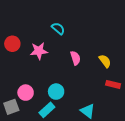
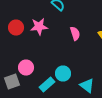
red circle: (12, 44) -> (16, 28), moved
cyan circle: (56, 92) -> (63, 74), moved

